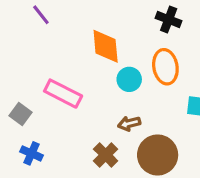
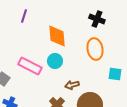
purple line: (41, 15) -> (24, 16), moved, turned 56
cyan circle: (129, 79) -> (55, 61), moved

